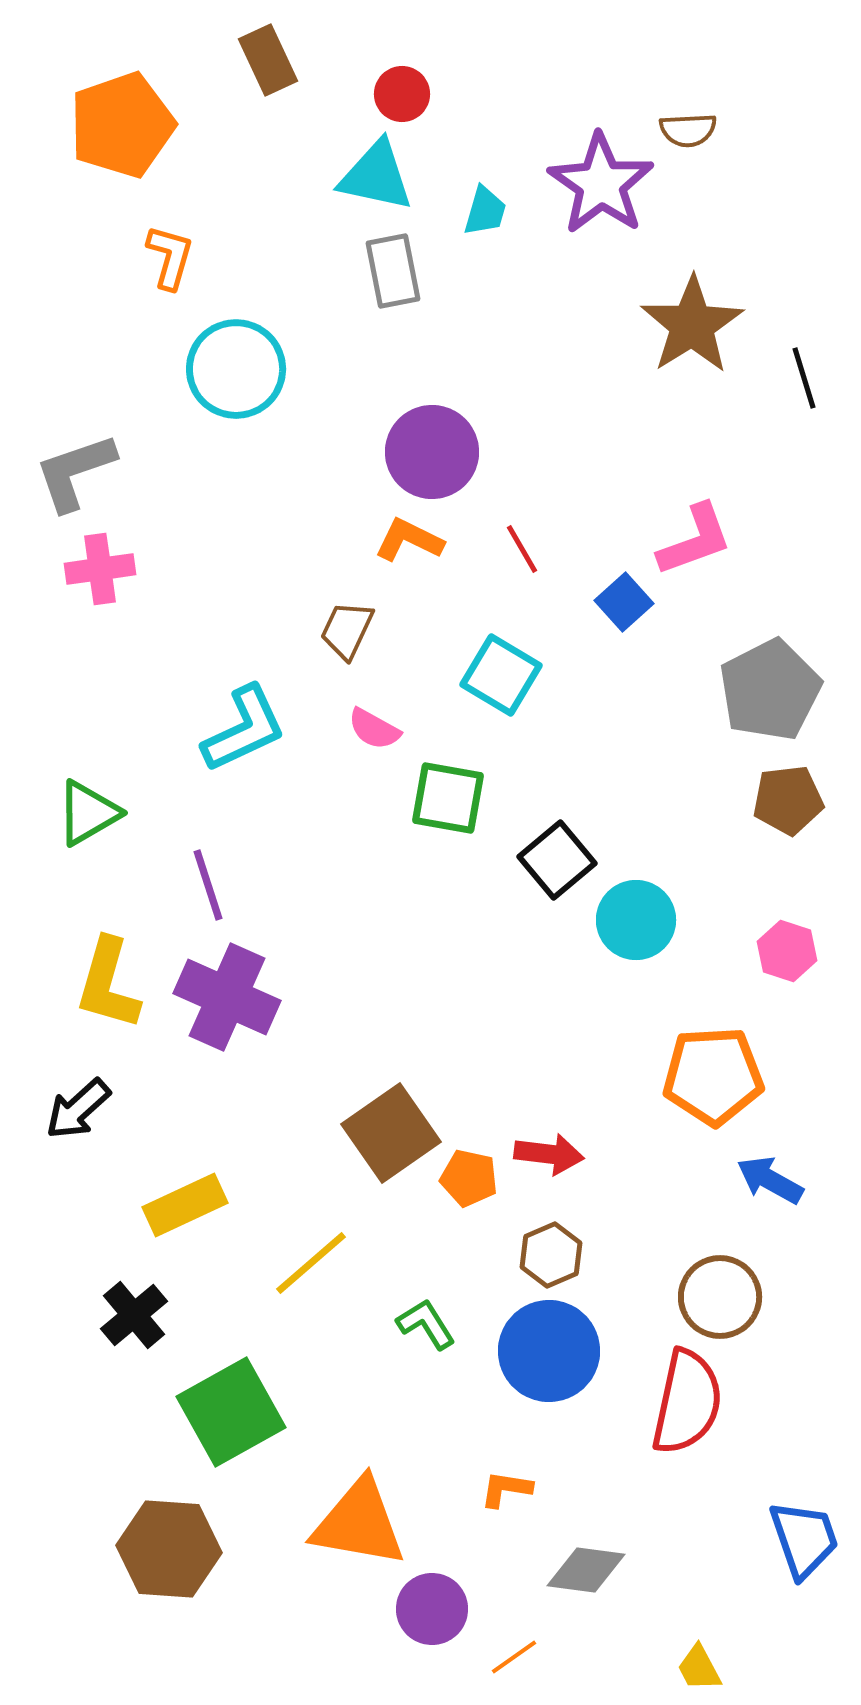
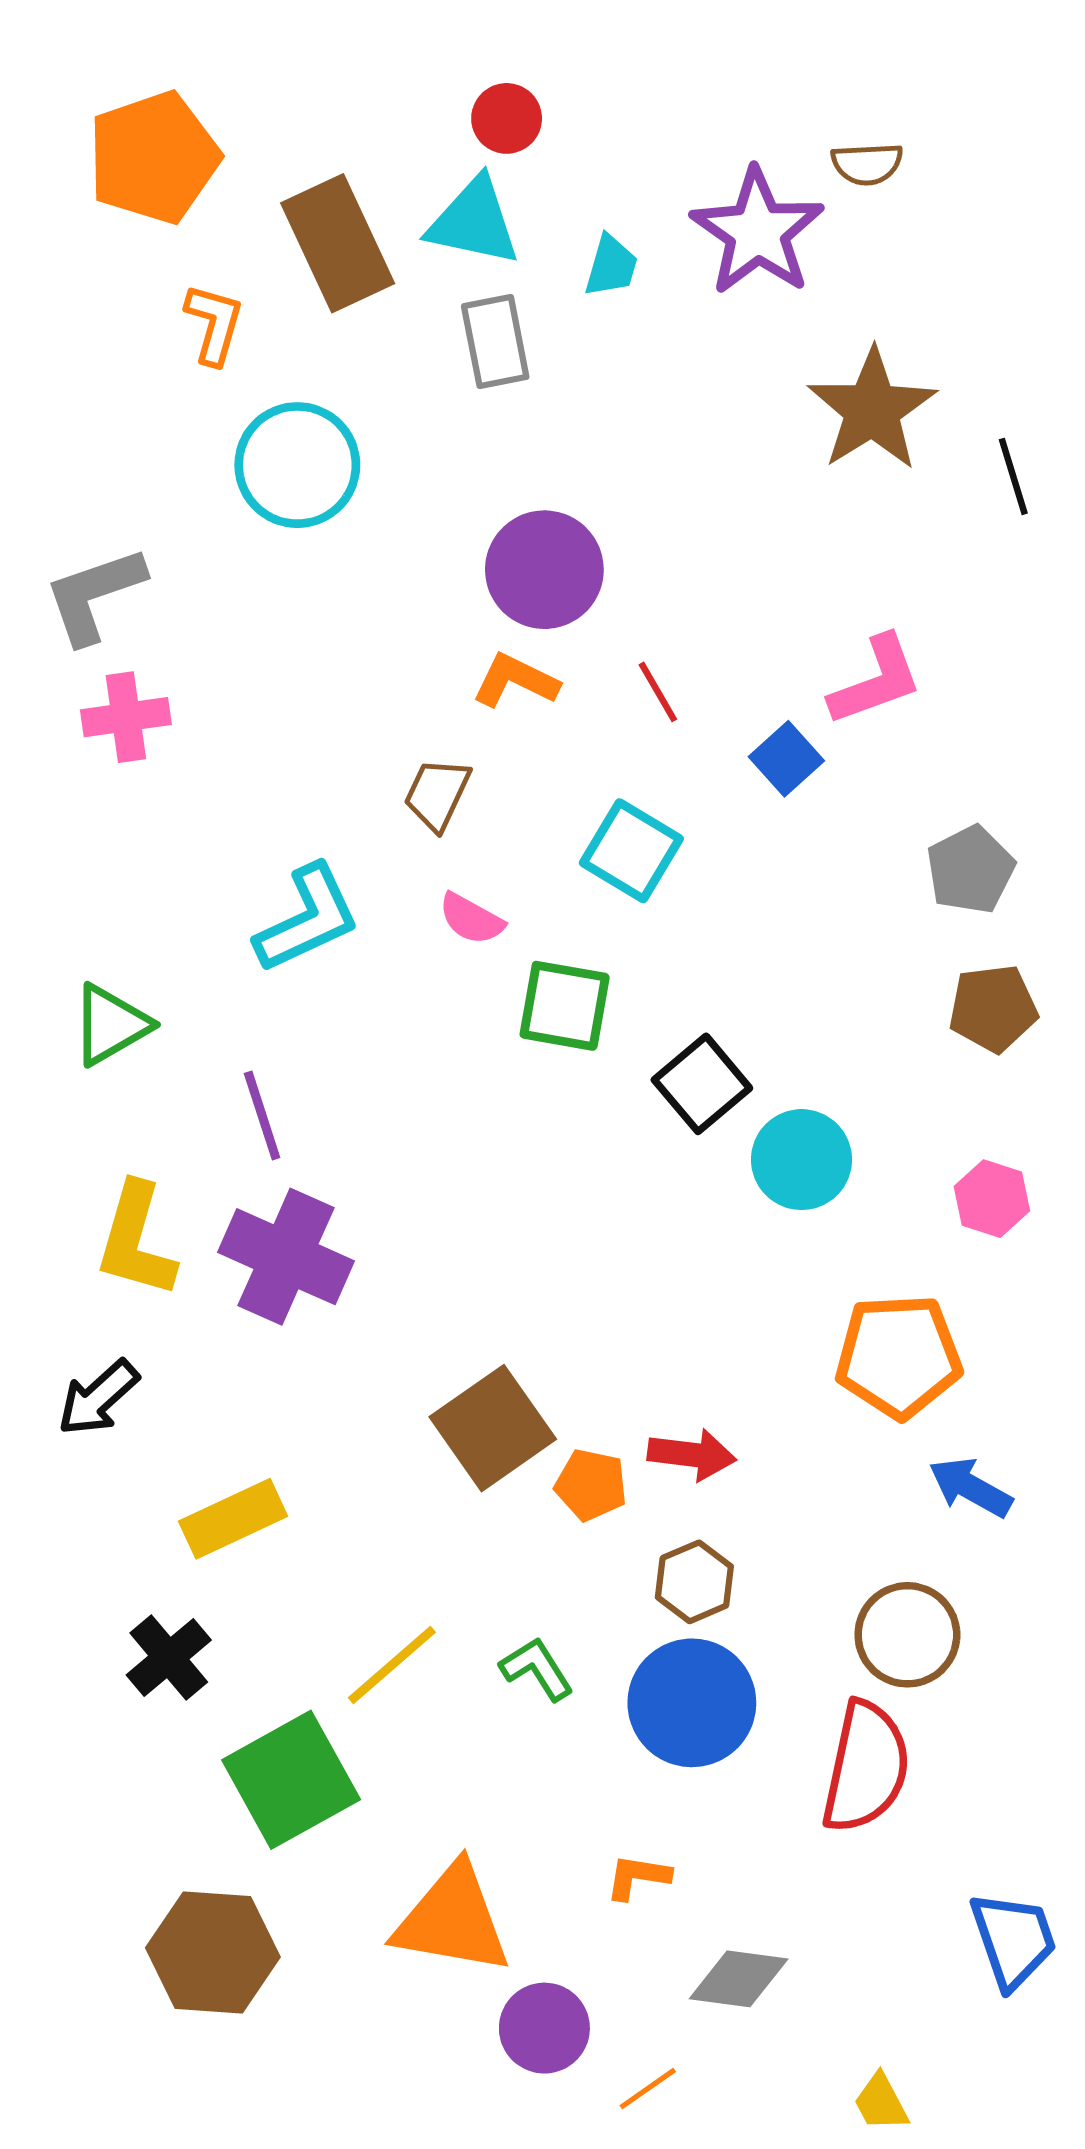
brown rectangle: (268, 60) -> (338, 243), moved, size x1.5
gray pentagon: (770, 690) -> (970, 870), size x0.7
yellow line: (311, 1263) -> (392, 1665), moved

